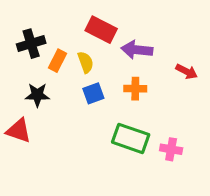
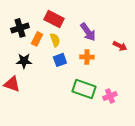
red rectangle: (101, 30) -> (54, 19), moved
purple arrow: (137, 50) -> (88, 32), turned -132
pink cross: (171, 149) -> (110, 96), turned -32

